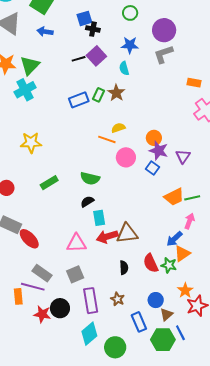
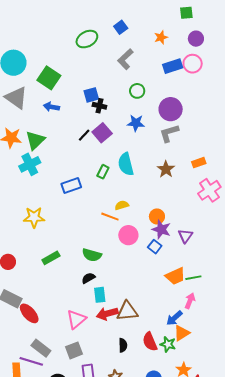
black line: (79, 59) -> (84, 135), turned -32
cyan semicircle: (124, 68) -> (126, 164), moved, size x1.6
orange rectangle: (194, 83) -> (199, 163), turned -32
brown star: (116, 93) -> (166, 169), moved
blue rectangle: (79, 100) -> (71, 185), moved
pink triangle: (76, 243) -> (76, 319), turned -40

